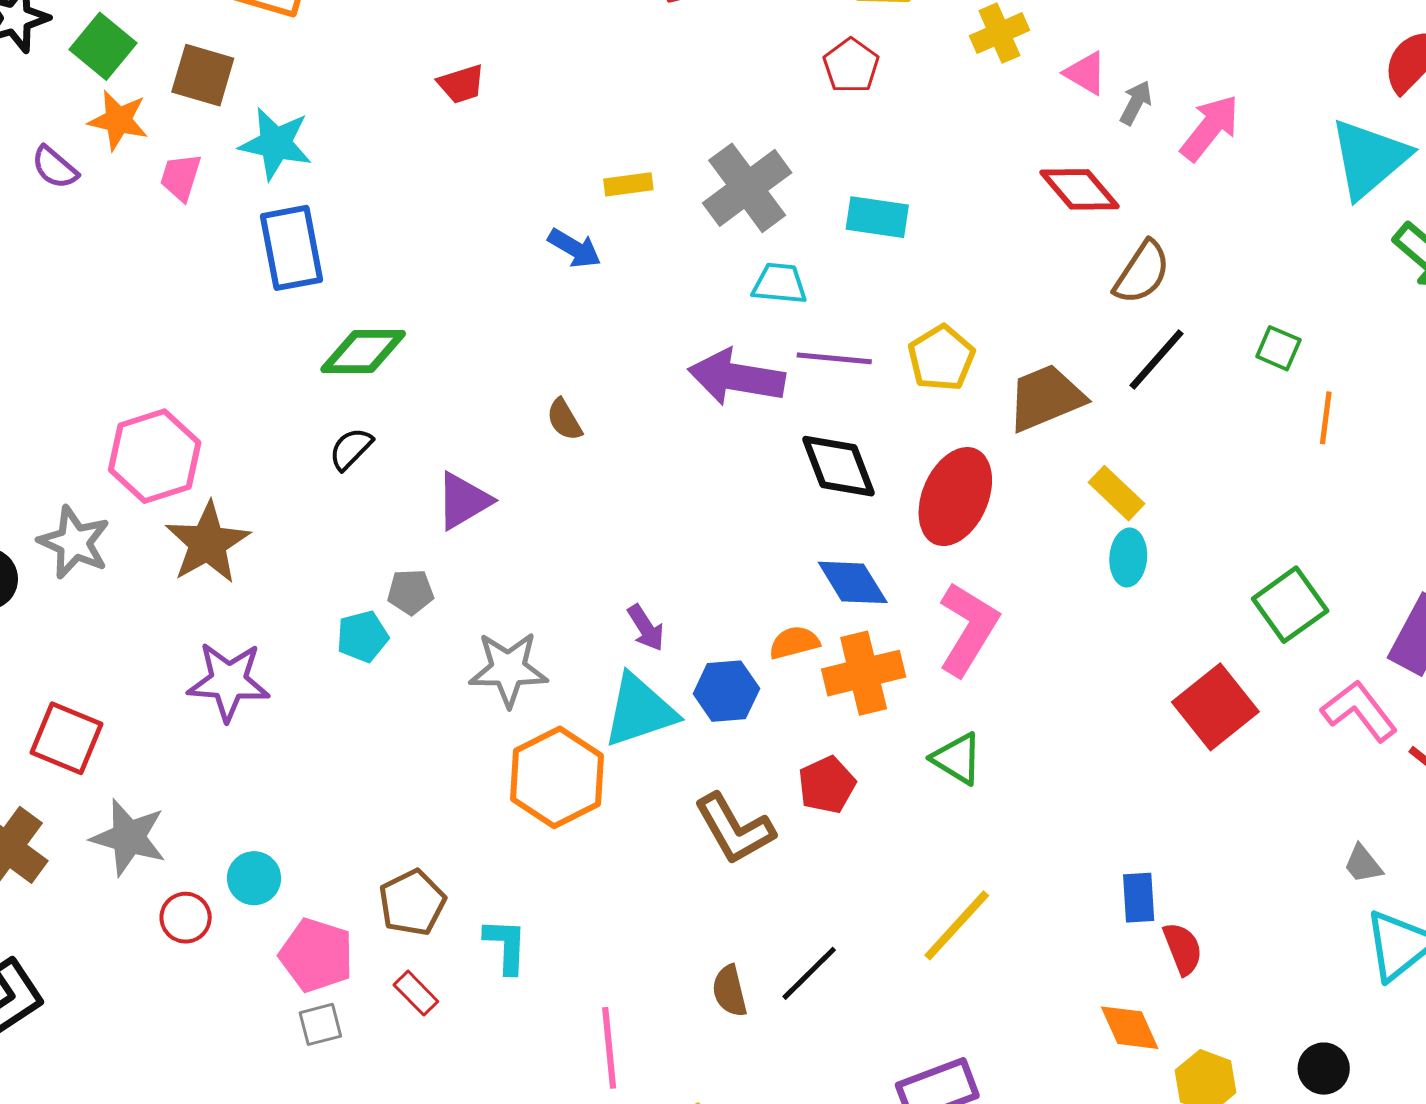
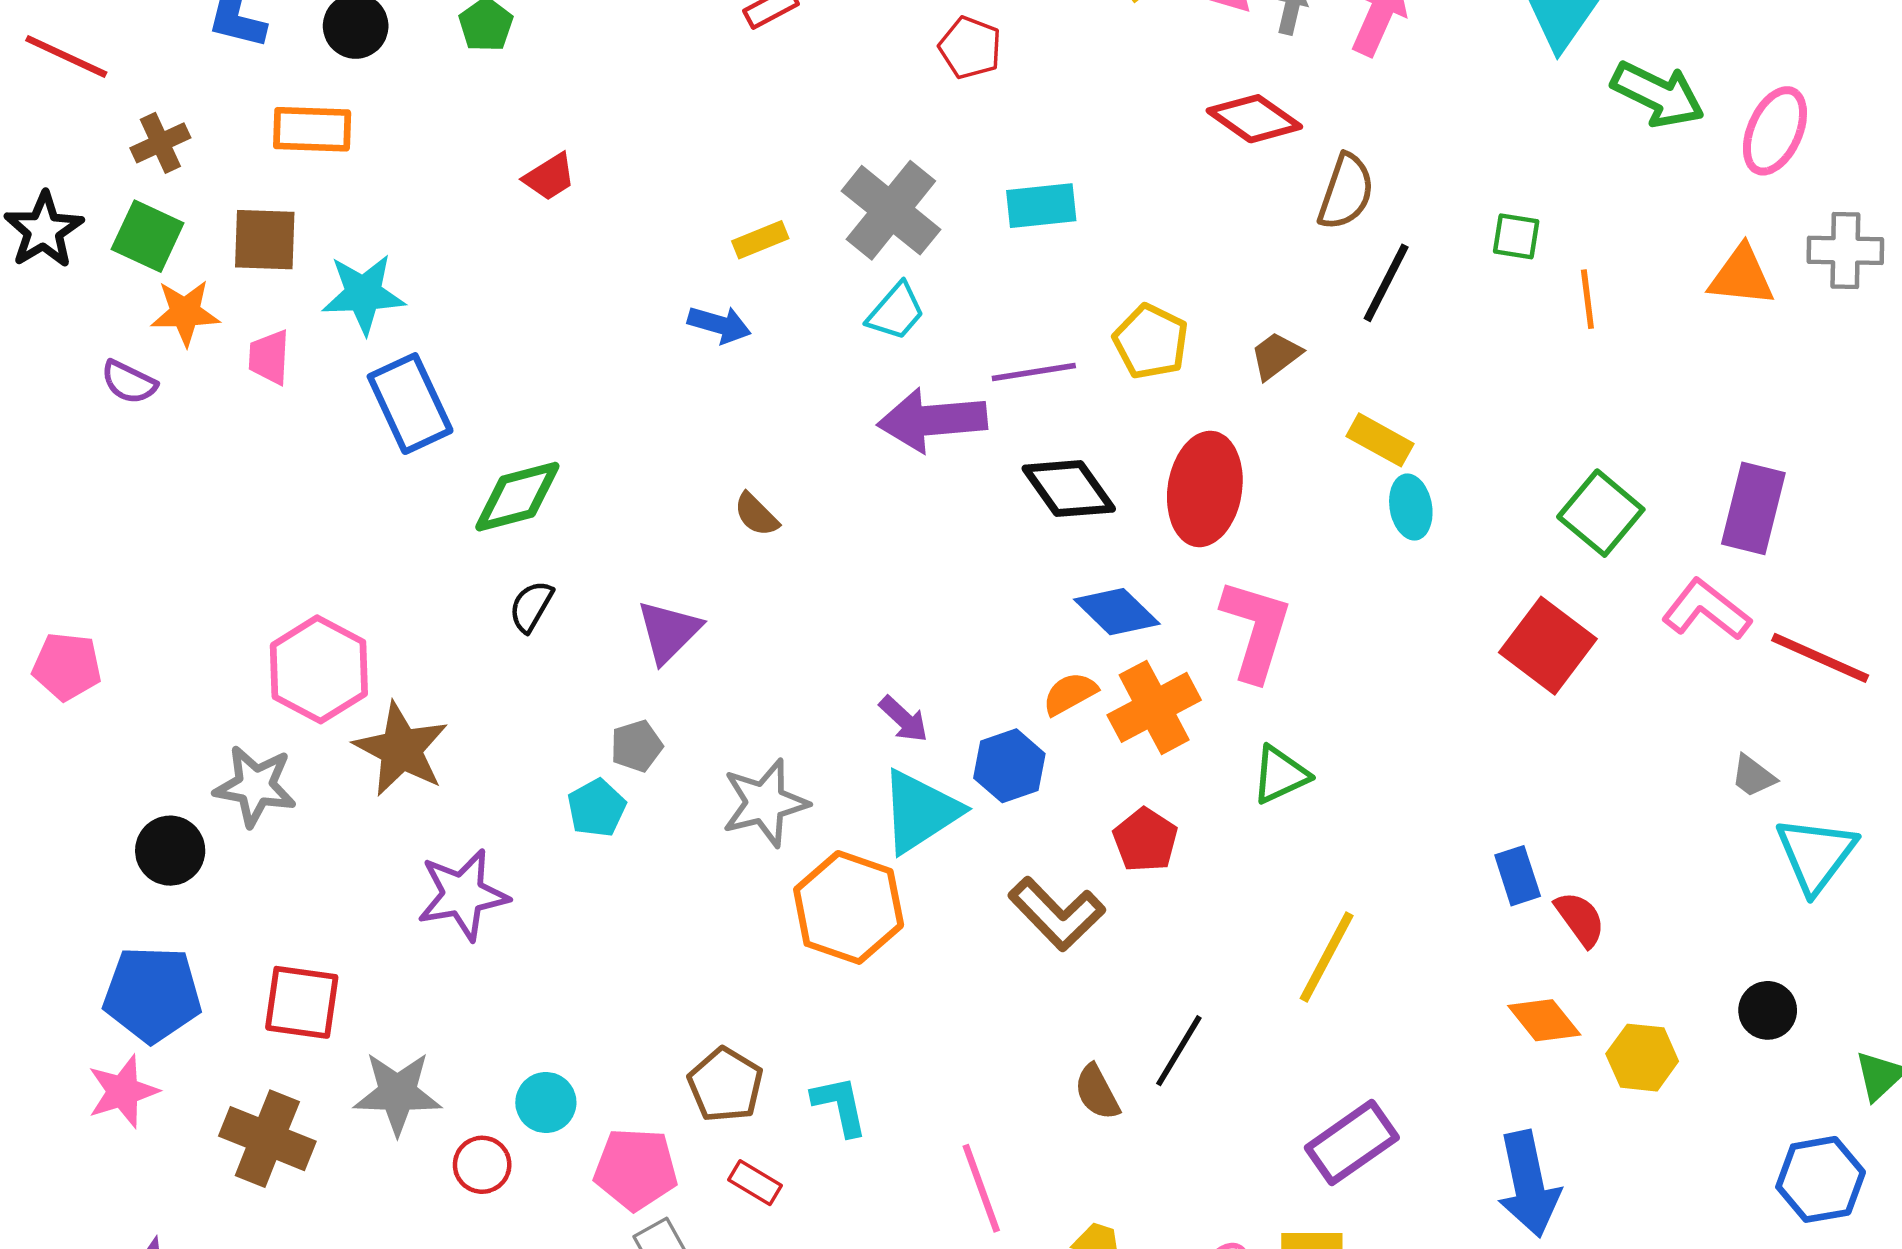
cyan trapezoid: (780, 284) -> (896, 312), moved, turned 140
brown trapezoid: (1046, 398) -> (1276, 356), size x0.6
green triangle: (957, 759) -> (1280, 775), turned -42

